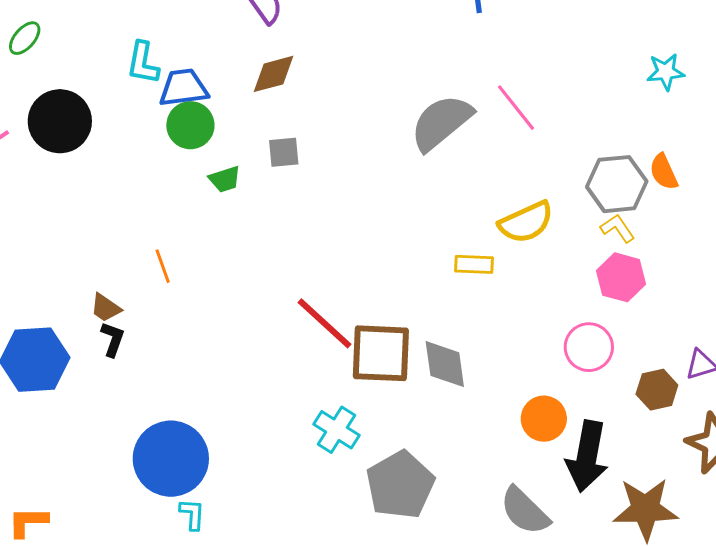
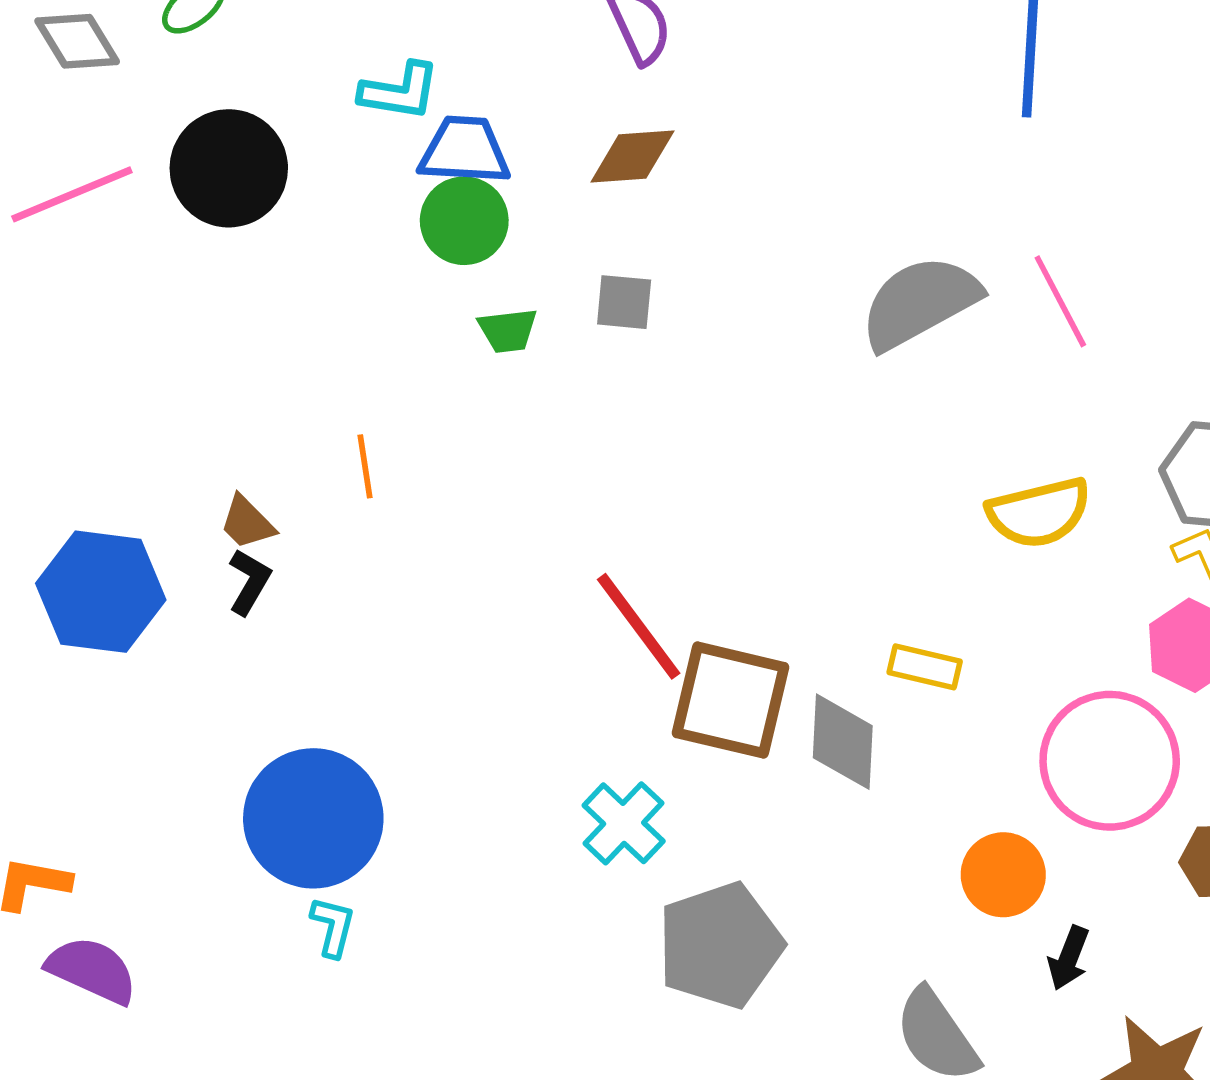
cyan L-shape: (143, 63) -> (400, 91), turned -102
yellow rectangle: (474, 264) -> (925, 667), moved
pink circle: (589, 347) -> (1110, 761), size x1.5
black arrow: (587, 456) -> (1069, 958), size x0.5

